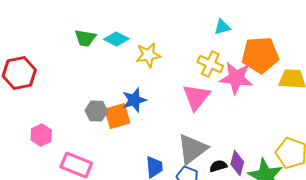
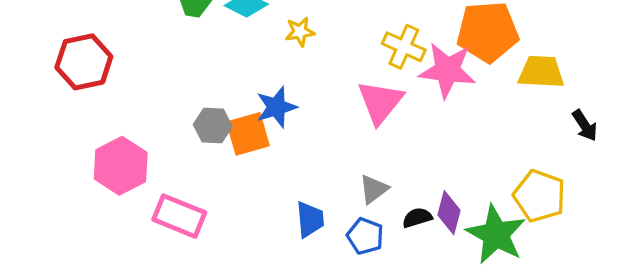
yellow star: (148, 55) -> (300, 32), size x0.7
pink hexagon: (41, 135) -> (121, 166), size x1.5
gray triangle: (192, 149) -> (374, 189), size x0.6

